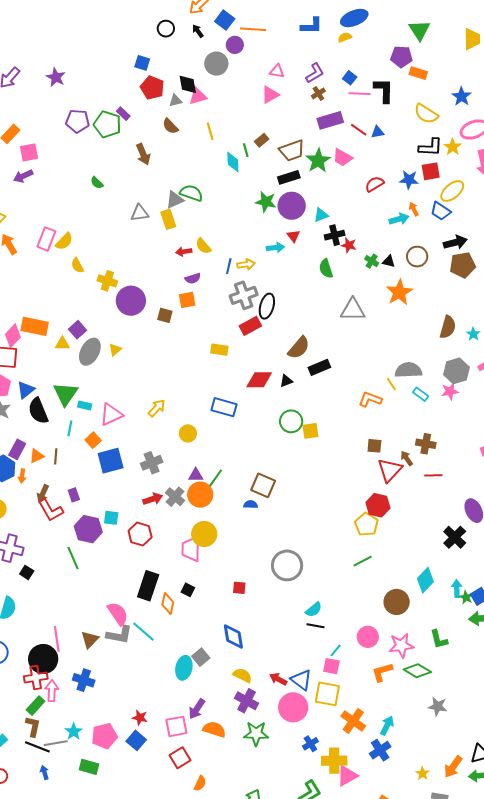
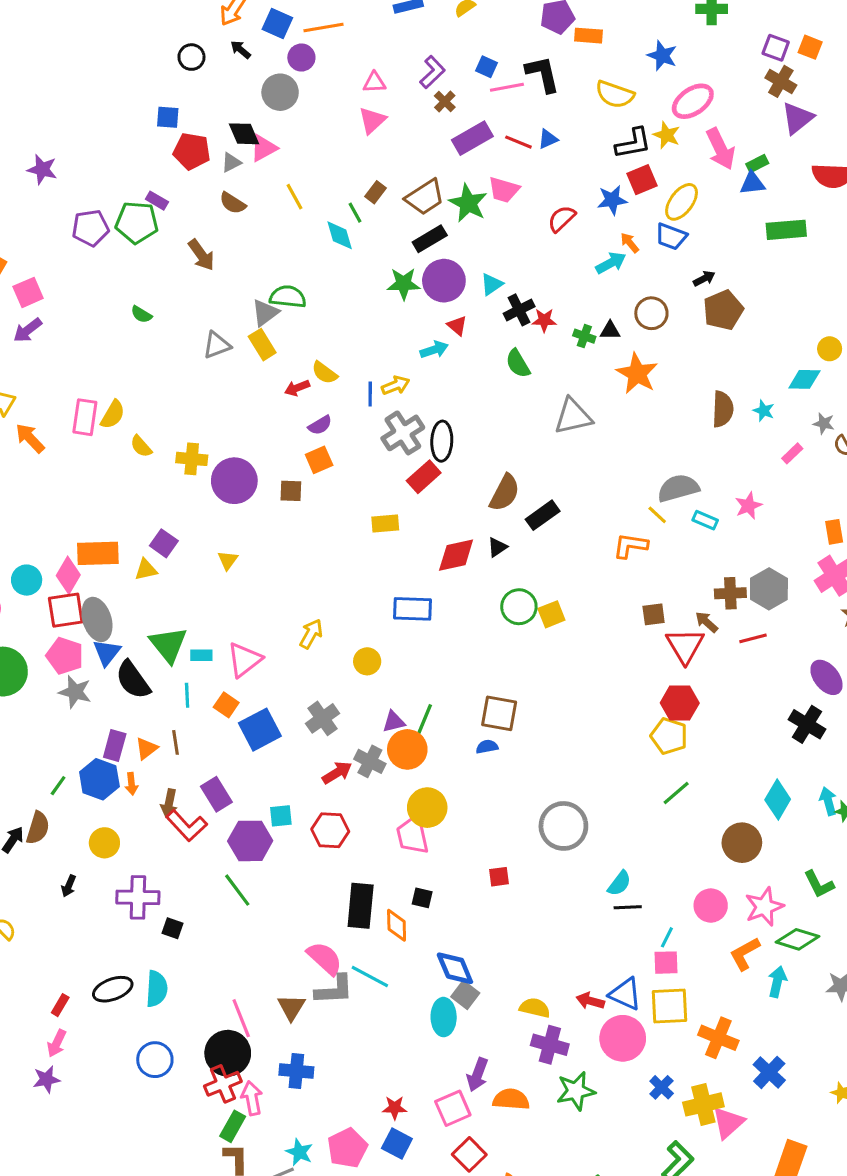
black arrow: (455, 242) -> (704, 278), size x0.6
gray ellipse: (90, 352) -> (97, 619), moved, turned -32
gray hexagon: (456, 371) -> (769, 589), moved
purple rectangle: (74, 495) -> (216, 794), size x1.5
blue diamond: (233, 637) -> (455, 968), moved
cyan arrow: (387, 726) -> (777, 982), moved

